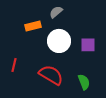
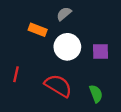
orange rectangle: (33, 26) -> (38, 30), turned 35

